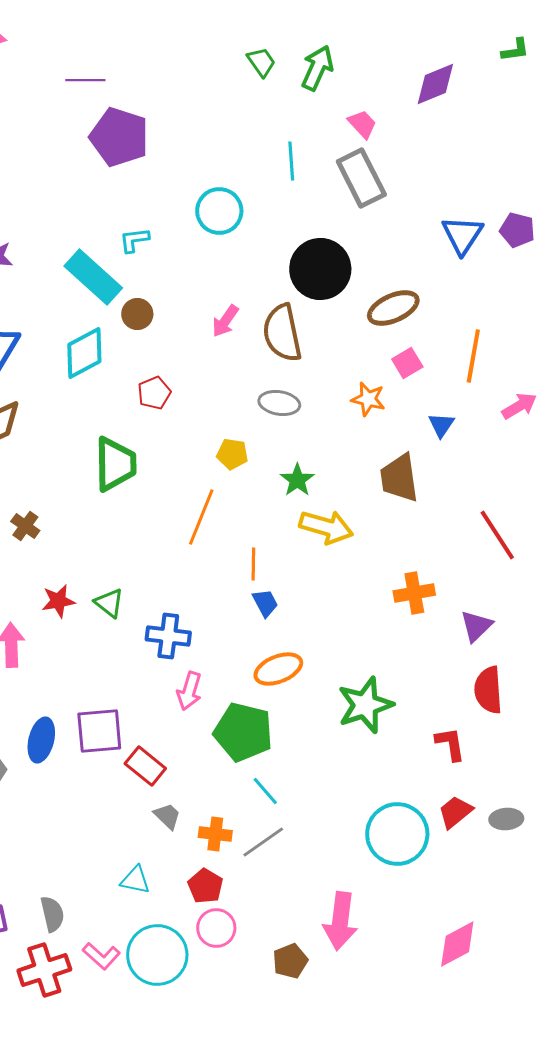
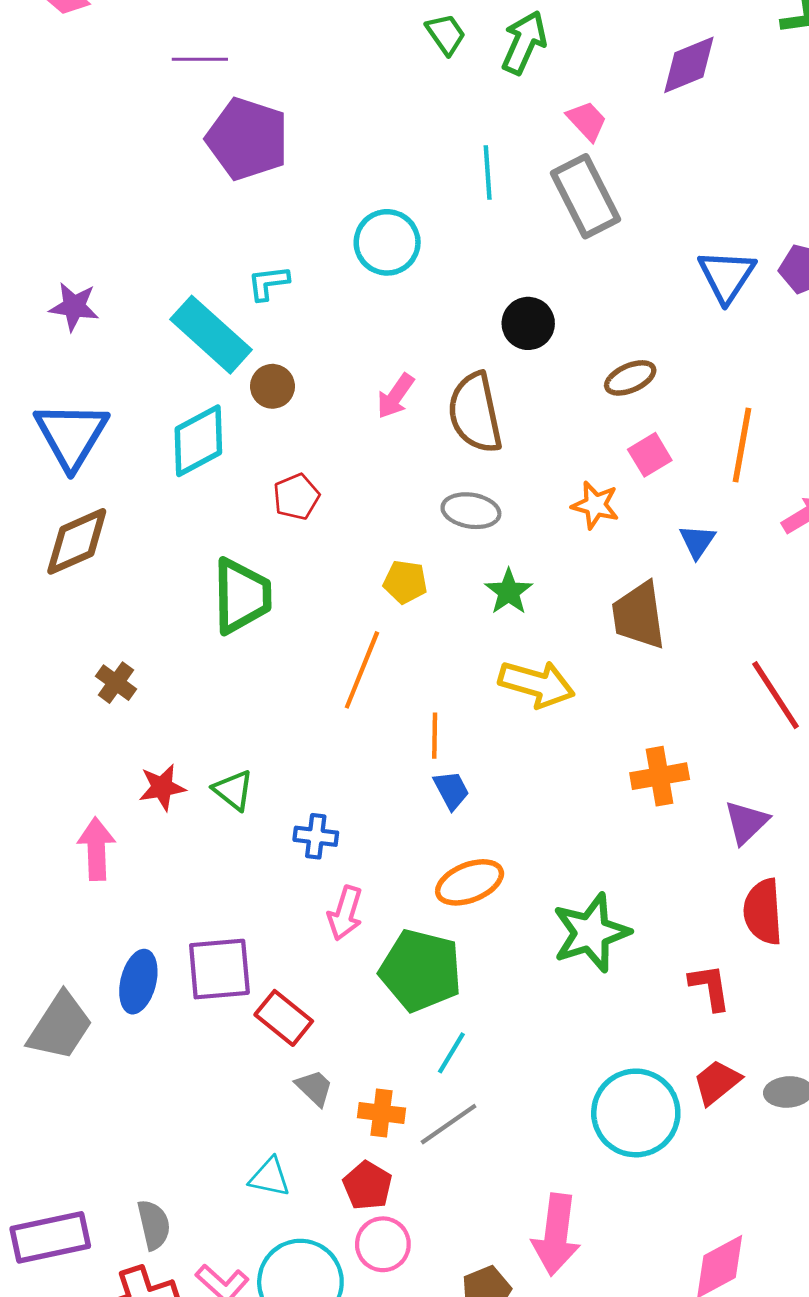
black circle: (320, 269) -> (528, 323), size x0.6
brown ellipse: (393, 308) -> (630, 378), size x0.7
green star: (297, 480) -> (509, 592), moved
blue cross: (168, 636) -> (316, 836), size x0.7
cyan line: (265, 791) -> (451, 1053), turned 72

